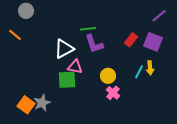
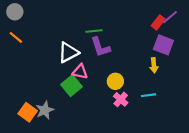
gray circle: (26, 11) -> (15, 12), moved
red rectangle: (131, 40) -> (158, 22), moved
yellow arrow: (150, 68) -> (154, 65), moved
cyan line: (139, 72) -> (149, 95), moved, turned 56
green square: (67, 80) -> (72, 86), turned -36

